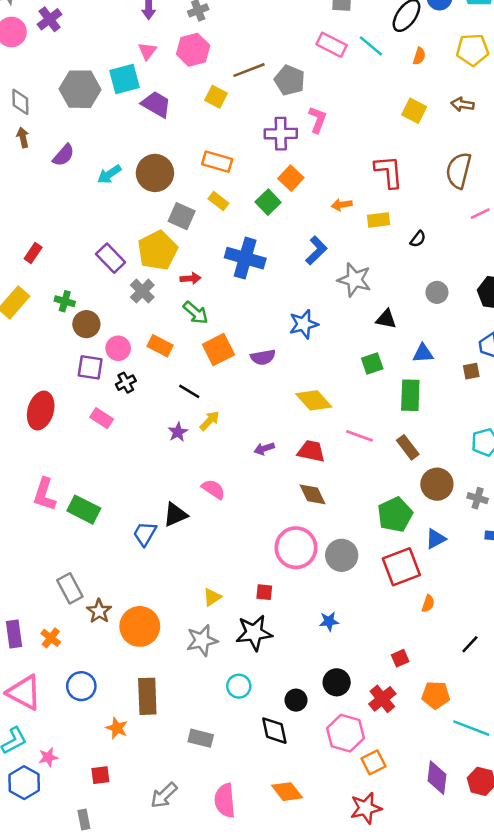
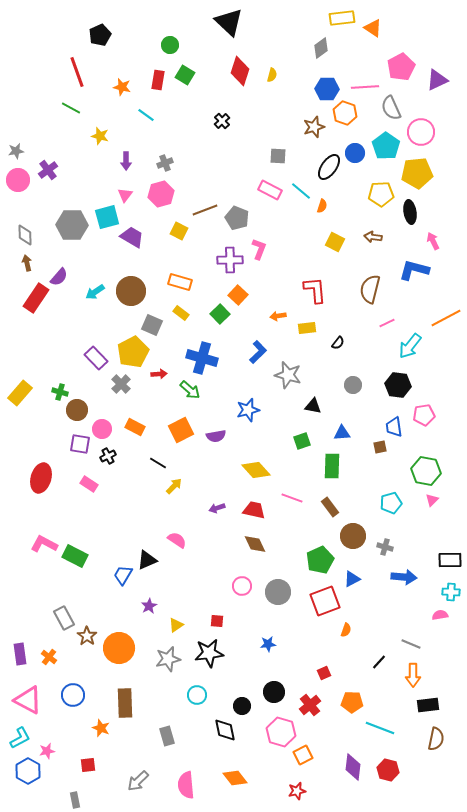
orange semicircle: (419, 56) -> (322, 206), moved
red rectangle: (33, 253) -> (36, 298), moved, size x1.8
green arrow: (196, 313) -> (190, 390), moved
purple star: (178, 432) -> (149, 606), moved
pink L-shape: (44, 494) -> (44, 544), turned 100
pink circle: (296, 548) -> (242, 586), size x0.6
gray rectangle: (201, 738) -> (167, 736), turned 60
red star: (366, 808) -> (297, 791), size x0.7

